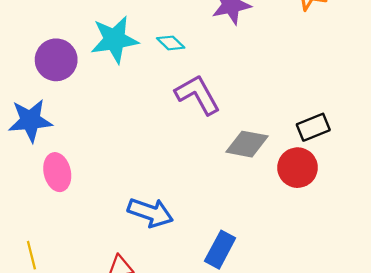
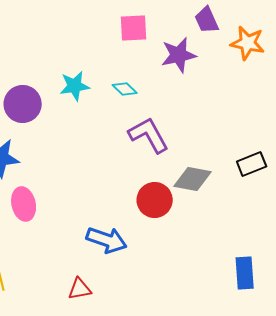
cyan star: (115, 40) -> (75, 86), size x0.7
red circle: (298, 168) -> (155, 200), moved
blue rectangle: (220, 250) -> (245, 273), moved, turned -32

